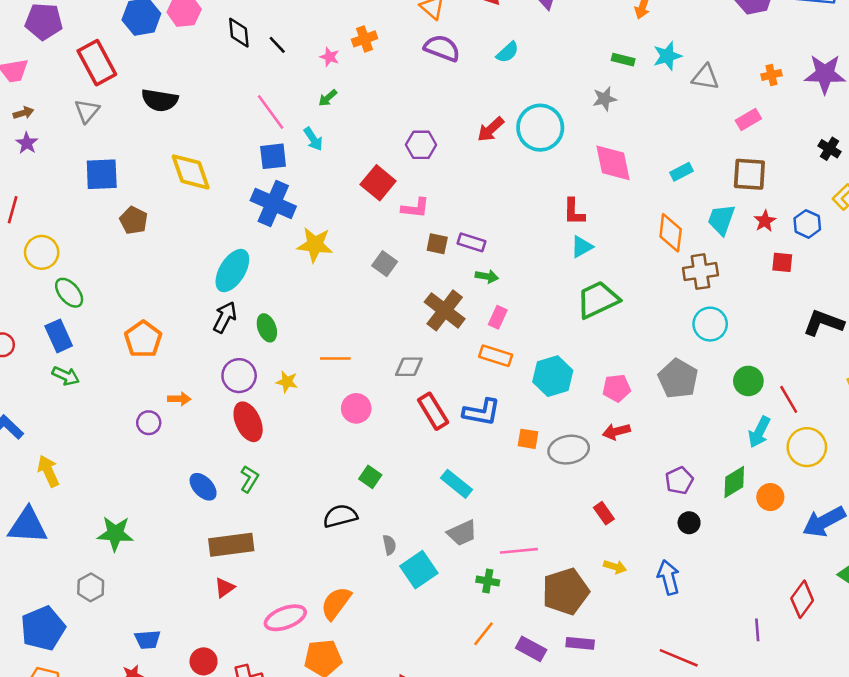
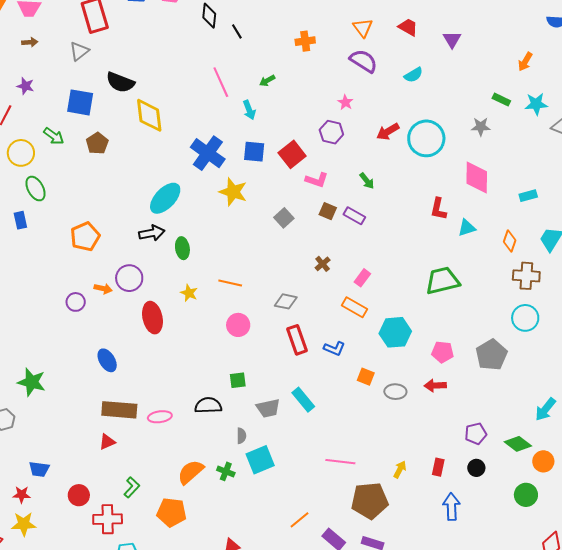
pink star: (330, 57) -> (345, 102), moved
black semicircle: (160, 100) -> (120, 82), moved
purple star: (27, 143) -> (25, 86), moved, turned -30
blue square: (273, 156) -> (254, 152), moved
orange diamond: (671, 233) -> (510, 241), size x0.7
cyan triangle: (582, 247) -> (467, 228), moved
green arrow: (487, 276) -> (367, 181), moved, turned 30
brown cross: (445, 310) -> (323, 264), size x0.5
black arrow: (225, 317) -> (152, 233), turned 40
blue rectangle: (59, 336) -> (20, 220), size x0.7
green arrow: (66, 376) -> (54, 136), moved
purple circle: (239, 376) -> (129, 278), moved
green circle: (748, 381) -> (526, 495), moved
blue L-shape: (482, 412) -> (334, 348), size x0.7
gray ellipse: (569, 450) -> (395, 392), size x0.7
green square: (370, 477) -> (238, 380), turned 36
green L-shape: (249, 479) -> (132, 487), moved
green diamond: (734, 482) -> (518, 444), turned 56
red rectangle: (604, 513) -> (438, 467), moved, turned 36
gray trapezoid: (462, 533) -> (268, 408), moved
yellow arrow: (615, 567) -> (400, 469), moved, turned -90
green cross: (488, 581) -> (226, 471), moved
pink ellipse: (285, 618) -> (160, 417), moved, size x0.7

